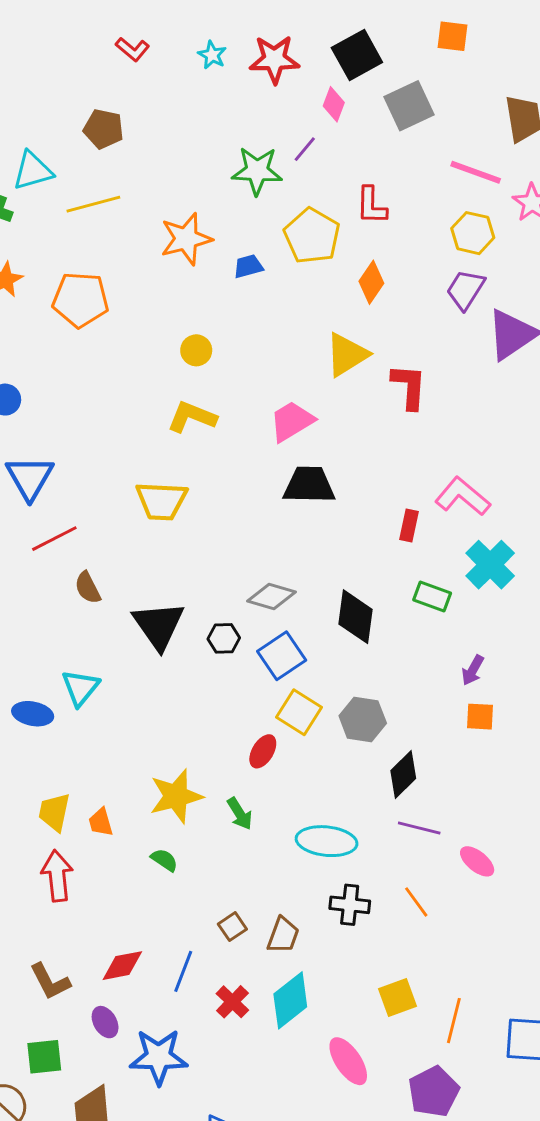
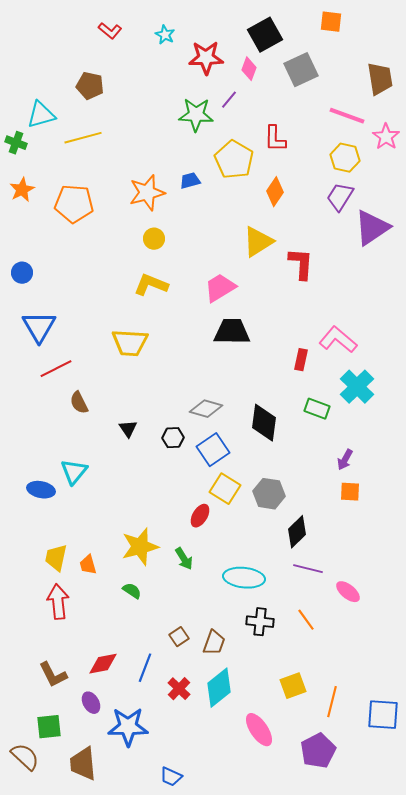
red star: (274, 59) -> (206, 58), moved
orange star: (186, 239) -> (147, 193), moved
black triangle: (159, 625) -> (128, 429), size x0.5

